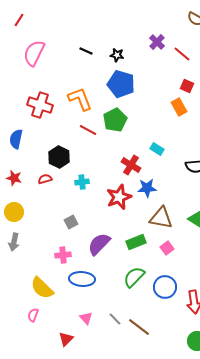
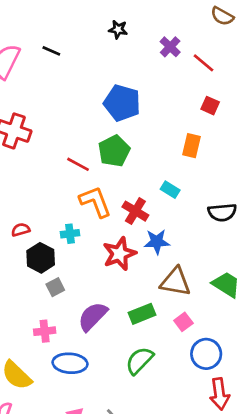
black line: (86, 51) -> (51, 51), moved
black star: (117, 55) -> (118, 29), moved
orange L-shape: (80, 99) -> (95, 202), moved
orange rectangle: (179, 107) -> (191, 146), moved, turned 42
black hexagon: (59, 157) -> (41, 258), moved
blue circle: (165, 287) -> (206, 354), moved

